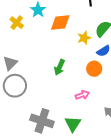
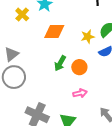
orange diamond: (60, 23) -> (54, 32), moved
orange circle: (94, 69) -> (79, 67), moved

